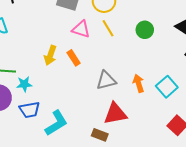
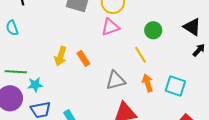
yellow line: (108, 28) -> (141, 55), moved
pink triangle: (81, 29) -> (110, 27), moved, turned -36
cyan square: (167, 87) -> (175, 86), turned -30

